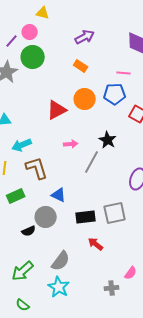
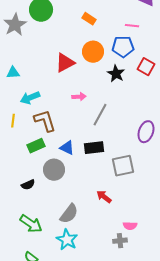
black star: (108, 140) -> (116, 74), moved
green rectangle: (16, 196) -> (36, 146), moved
black rectangle: (86, 217) -> (94, 148), moved
black semicircle: (29, 231) -> (28, 185), moved
green arrow: (23, 271) -> (31, 224), turned -105
pink semicircle: (131, 273) -> (130, 226), moved, turned 56

